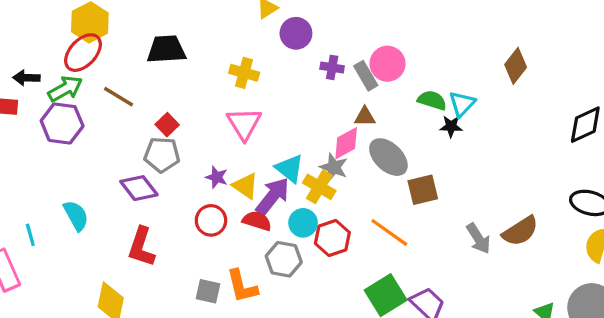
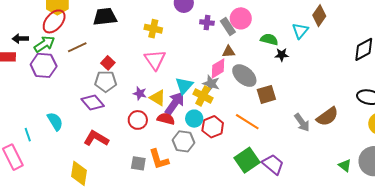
brown line: (118, 97) -> (77, 47), turned -54
cyan triangle: (462, 104) -> (300, 31), moved
cyan triangle: (290, 168) -> (184, 86), turned 36
red L-shape: (141, 247) -> (96, 138), turned 105

